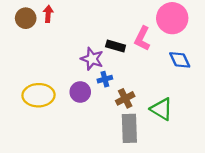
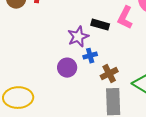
purple star: (92, 59) -> (78, 37), turned 30
yellow ellipse: (39, 95) -> (18, 98), moved

